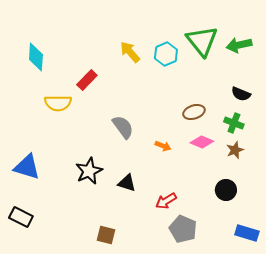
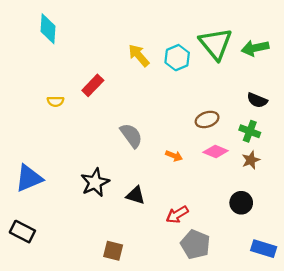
cyan diamond: (36, 57) -> (48, 29), moved
yellow semicircle: (58, 103) -> (55, 101), moved, size x0.6
blue triangle: (27, 167) -> (29, 178), turned -40

